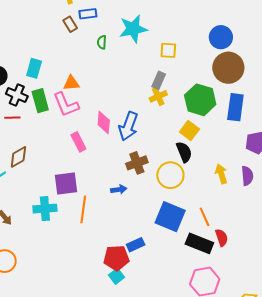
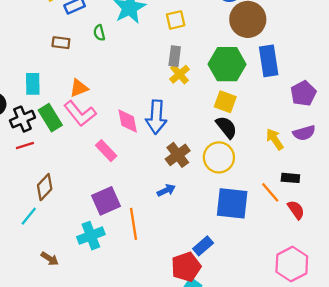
brown rectangle: (70, 24) -> (61, 43), moved, turned -35
black cross: (17, 95) -> (22, 119), turned -30
purple semicircle: (247, 176) -> (304, 133), turned 96
black rectangle: (199, 243) -> (290, 178), moved, size x0.6

